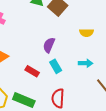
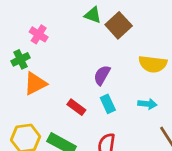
yellow semicircle: (86, 33) -> (153, 64), size x1.5

